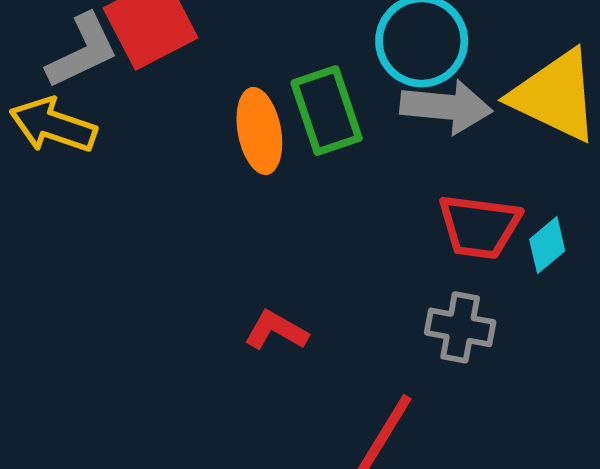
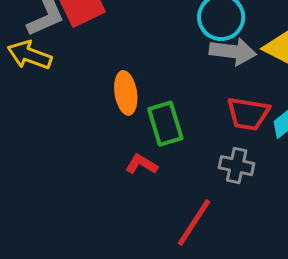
green rectangle: (327, 111) -> (165, 124), moved
orange ellipse: (259, 131) -> (126, 93), moved

